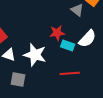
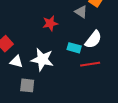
red star: (57, 33) -> (50, 23), moved
red line: (70, 73) -> (90, 64), moved

